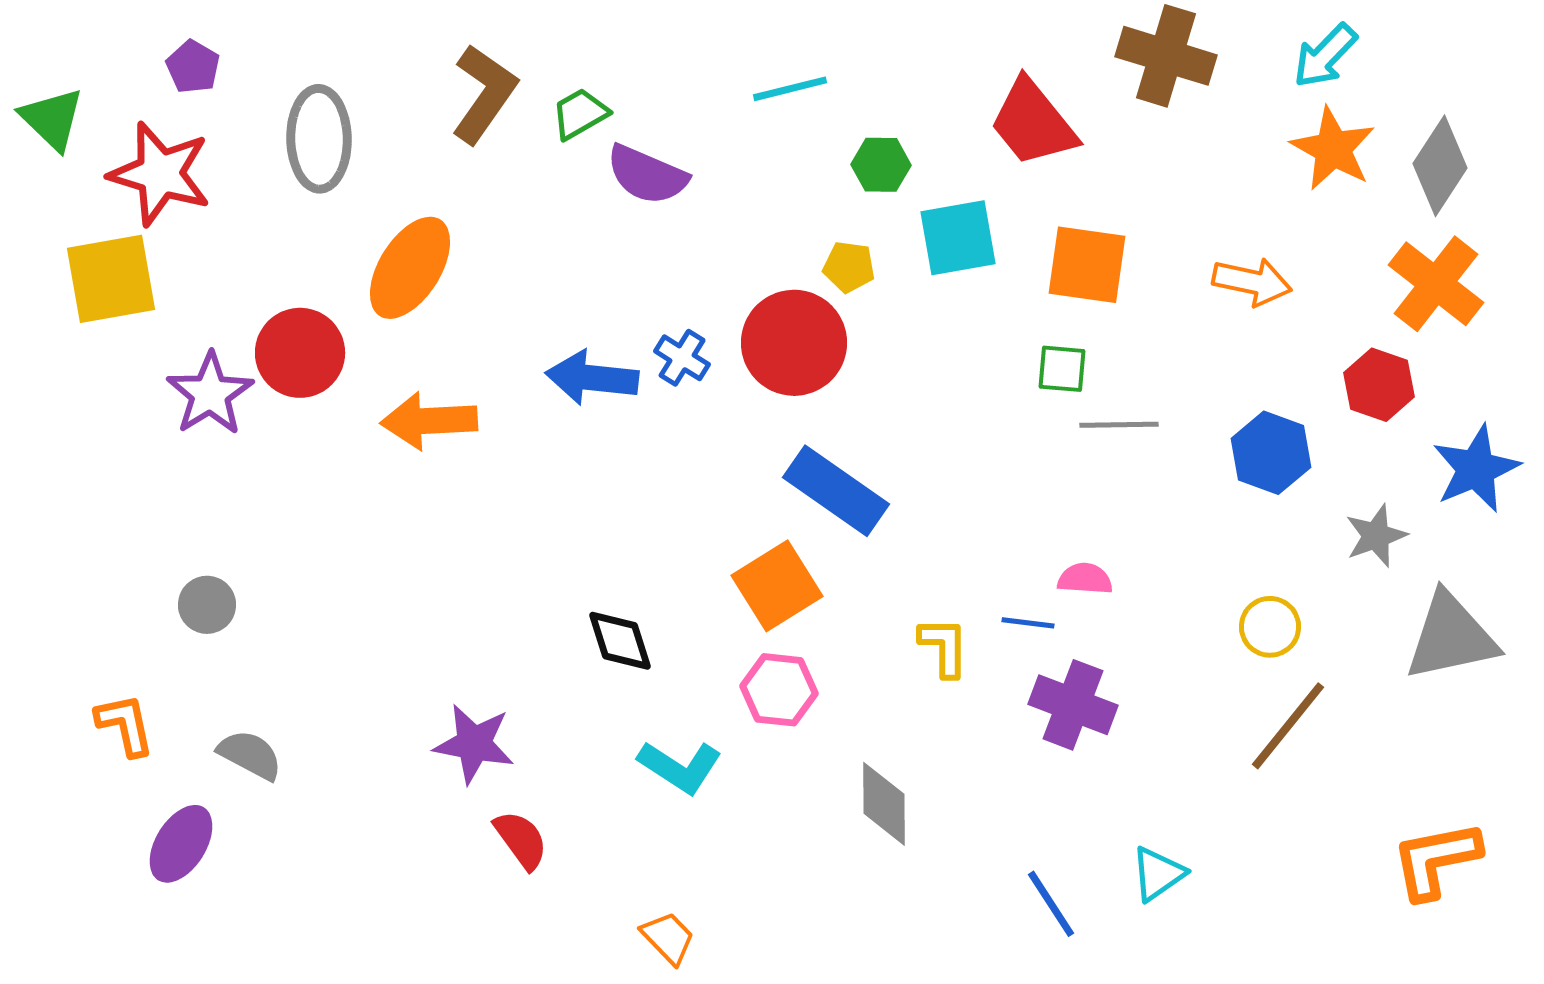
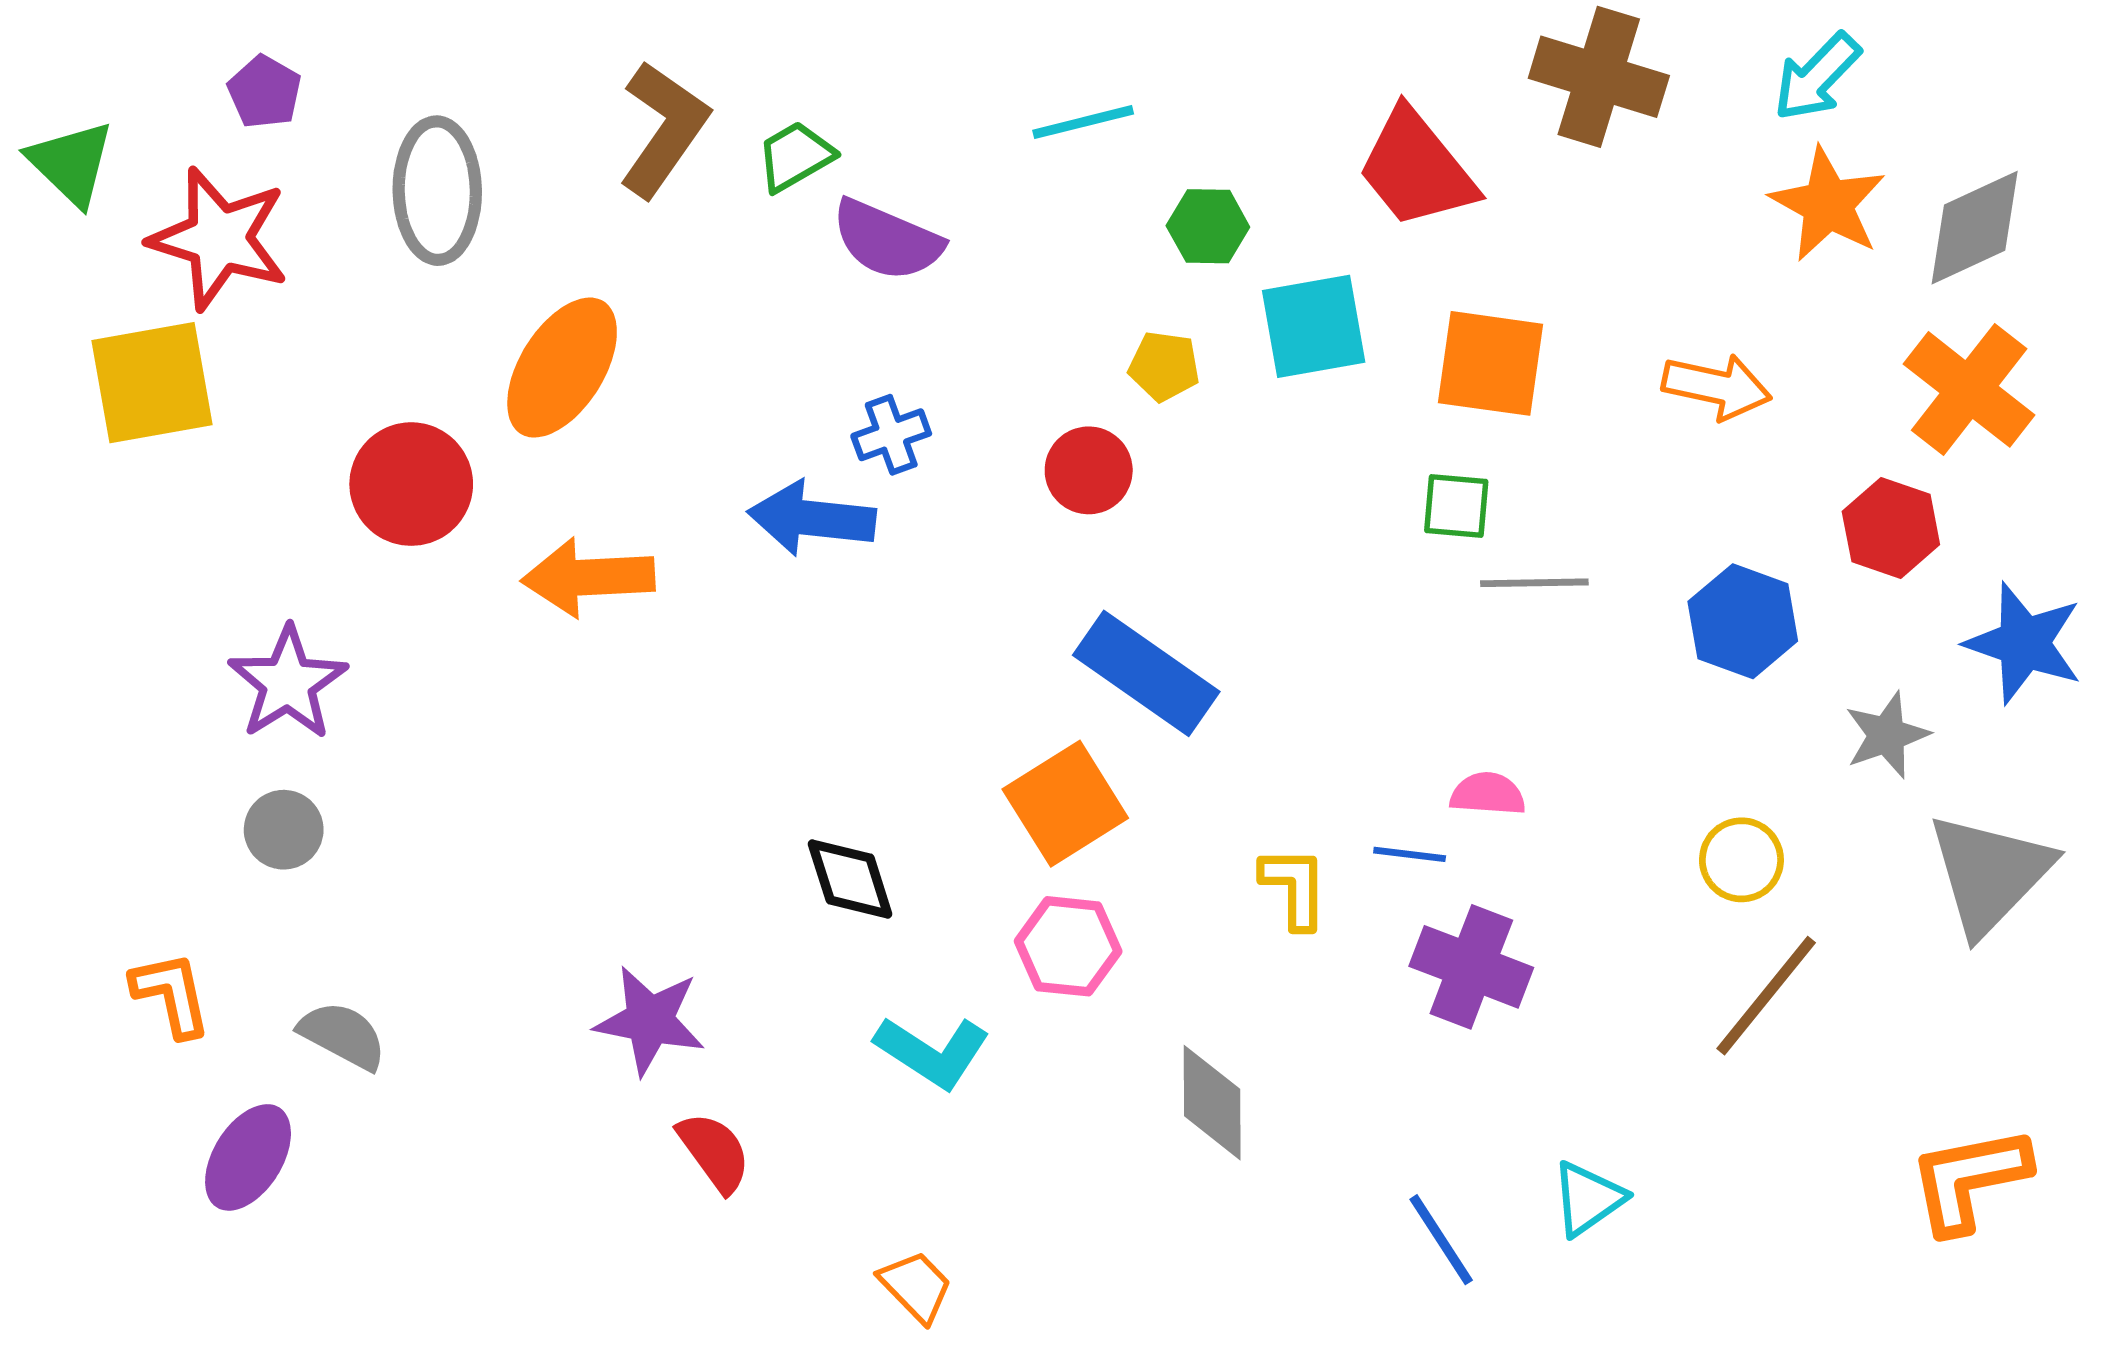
gray diamond: (1440, 166) -> (1975, 228), turned 32
red circle: (794, 343) -> (1089, 470), size x0.6
blue cross: (682, 358) -> (891, 435), moved, turned 38
purple star: (210, 394) -> (288, 683), moved
blue star: (1476, 469) -> (2024, 643), turned -30
gray triangle: (1451, 637) -> (1990, 874), turned -34

